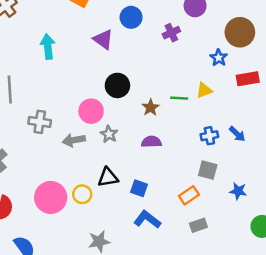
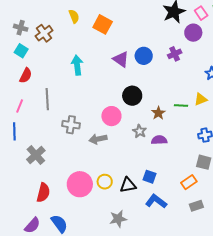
blue circle: (131, 17) -> (144, 56), moved
gray star: (109, 134) -> (140, 131), moved
black triangle: (108, 177) -> (128, 185), moved

